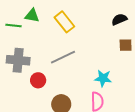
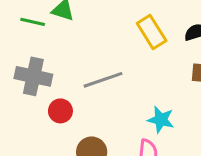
yellow rectangle: (64, 22) -> (152, 32), moved

